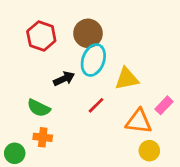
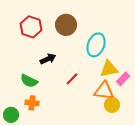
cyan ellipse: (93, 60) -> (96, 45), moved
yellow triangle: (127, 79) -> (109, 69), moved
yellow circle: (149, 151) -> (112, 105), moved

